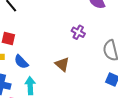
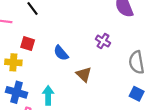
blue semicircle: (21, 62) -> (61, 53), moved

